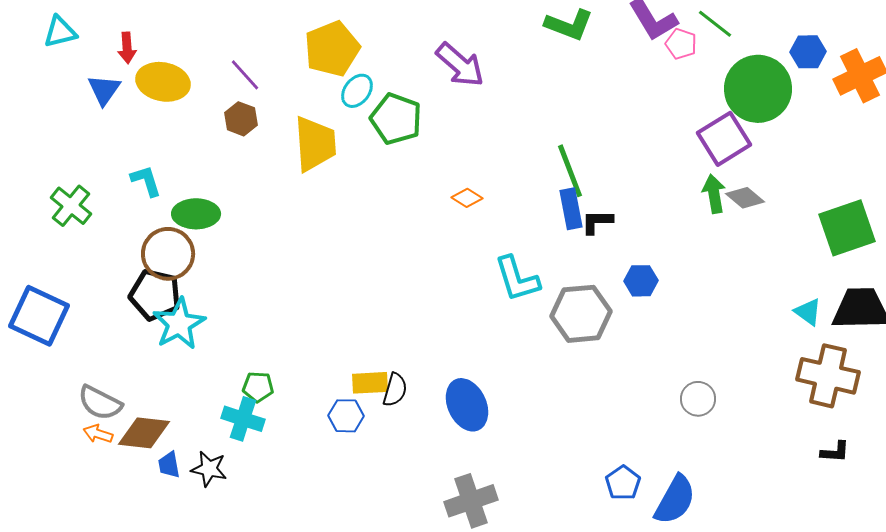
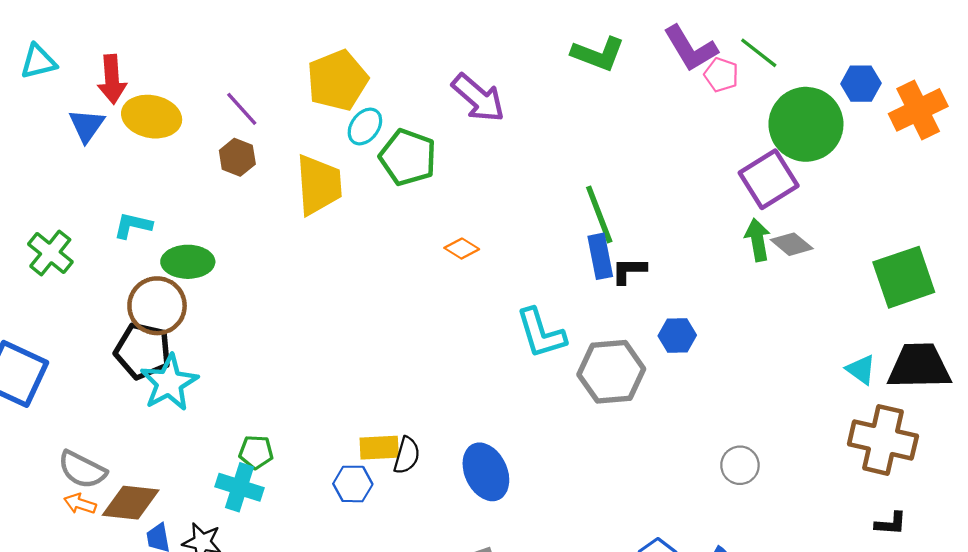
red arrow: (127, 48) -> (112, 79), size x1.4
cyan L-shape: (146, 181) -> (133, 225), turned -60
orange diamond: (467, 198) -> (462, 249), moved

